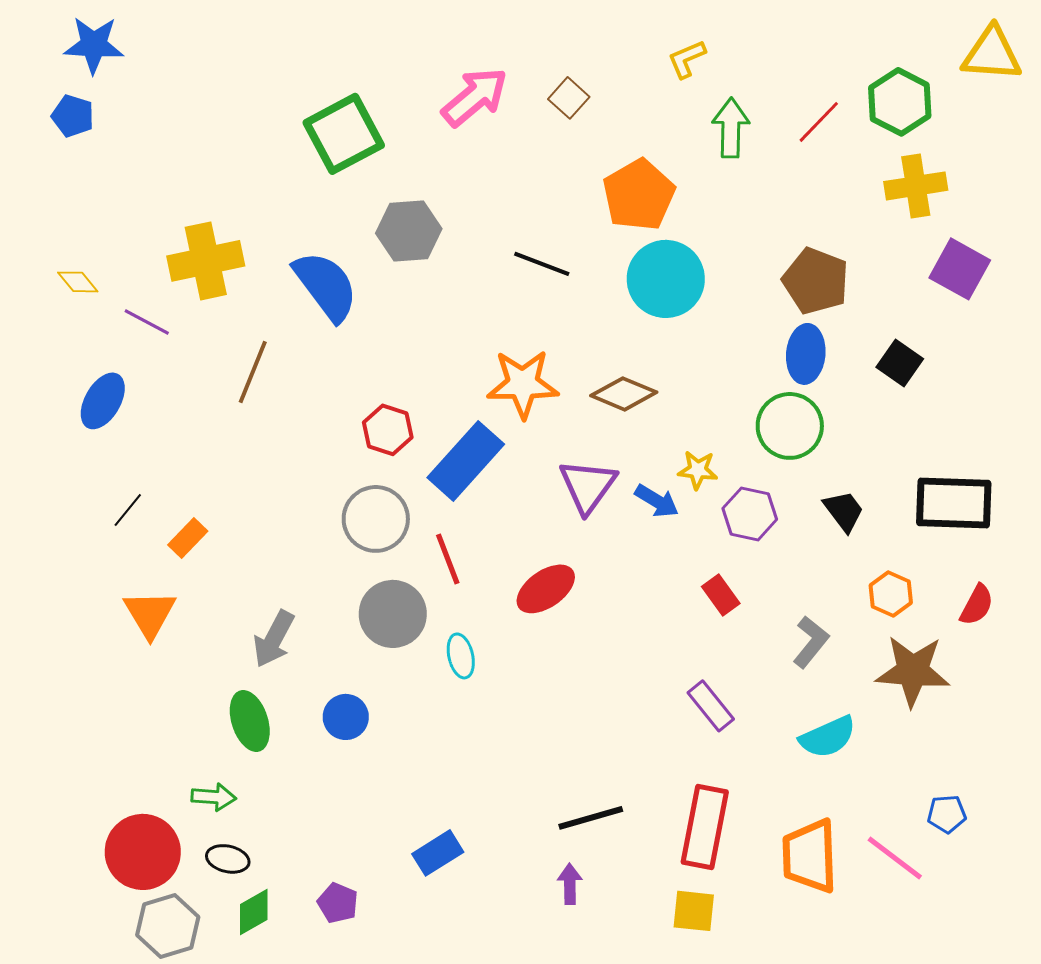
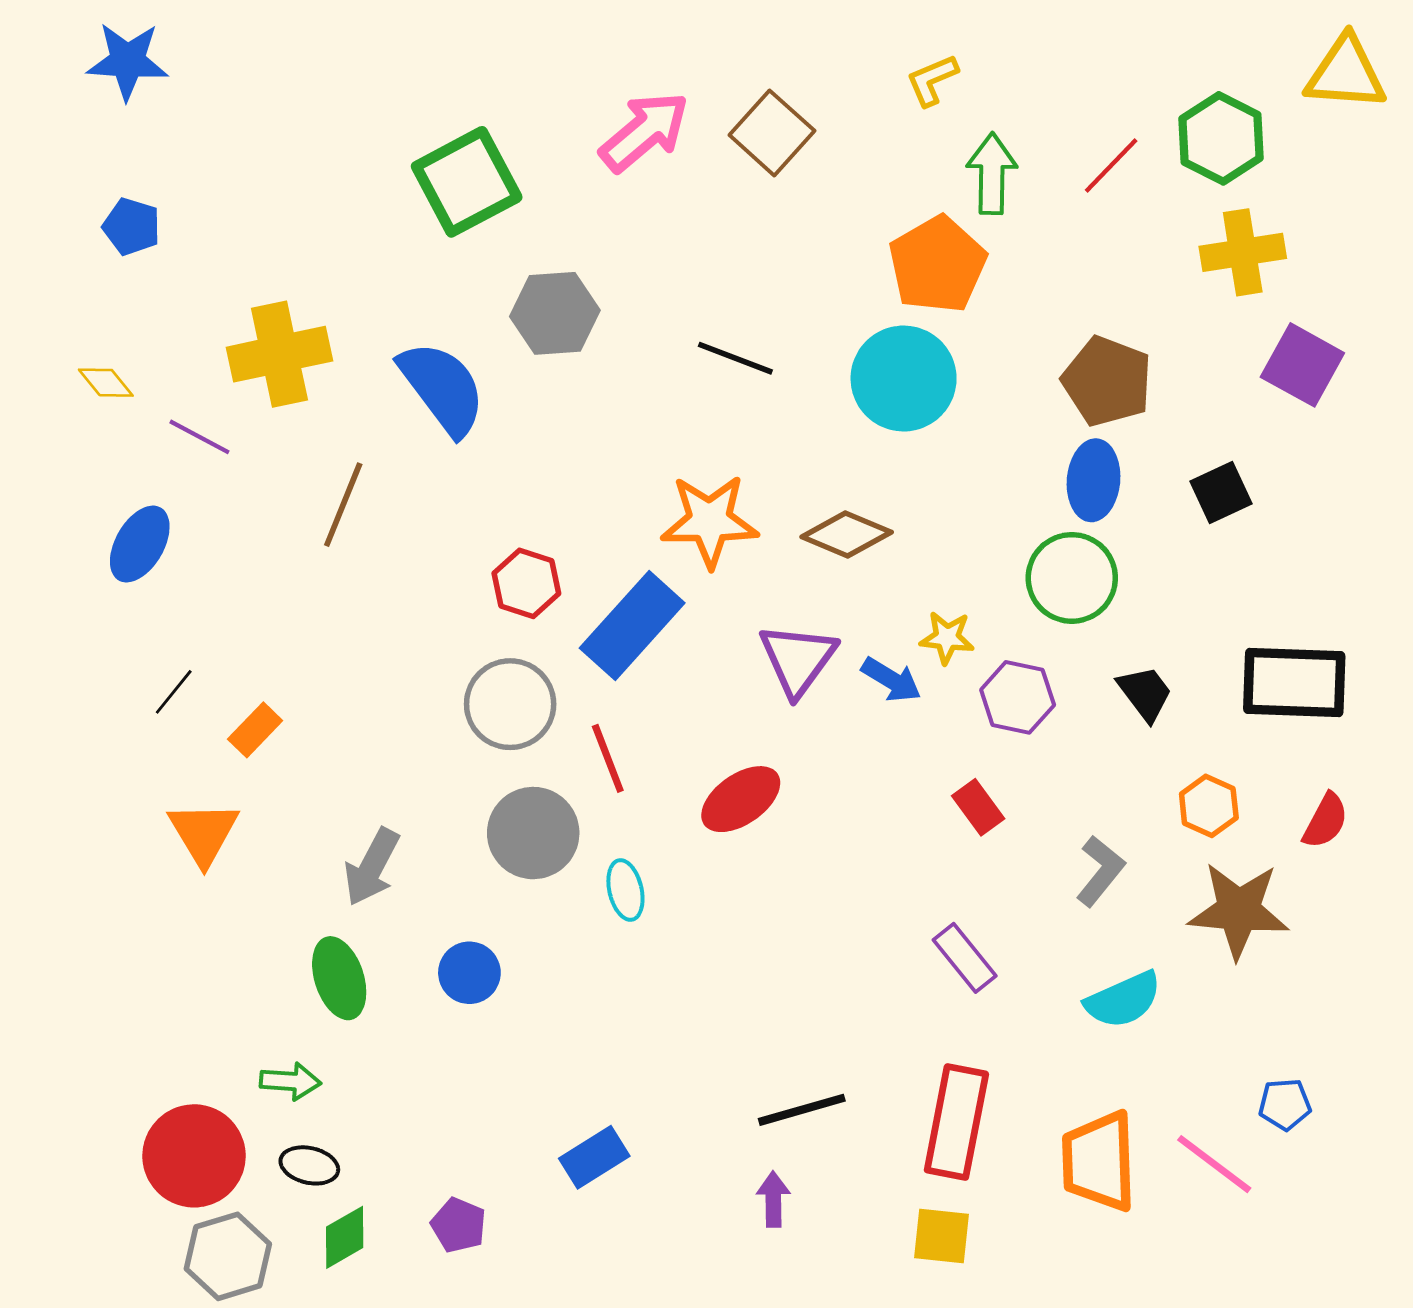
brown square: (569, 98) -> (772, 133), size x1.5
blue pentagon: (73, 116) -> (132, 227), moved
orange pentagon: (639, 195) -> (937, 265), moved
black square: (900, 363) -> (1221, 492), turned 30

